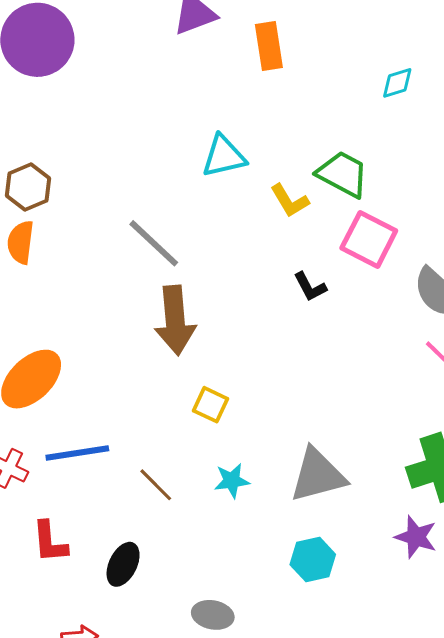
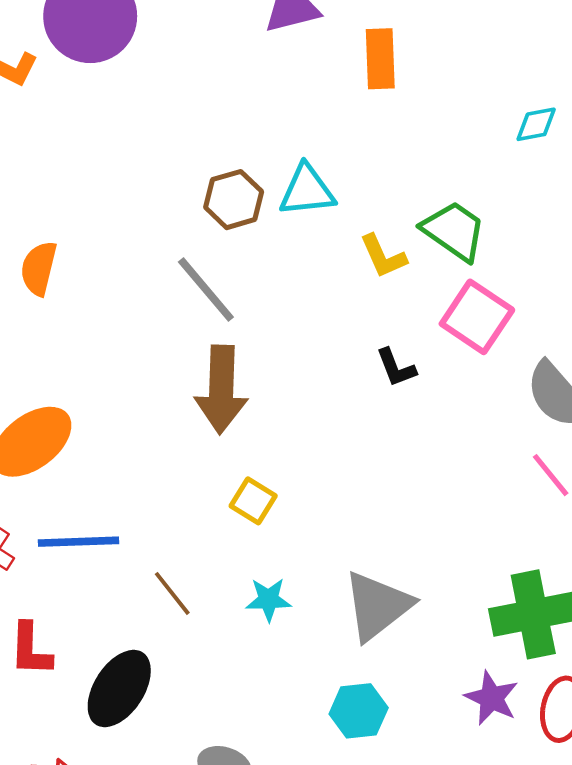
brown hexagon: (28, 187) -> (234, 200), moved
gray triangle: (318, 475) -> (377, 606), turned -30
black ellipse: (123, 564) -> (119, 689), size x1.4

